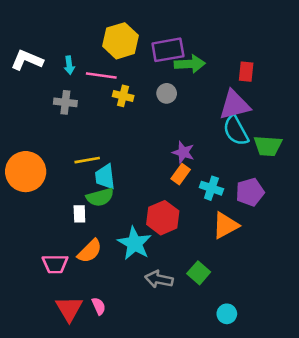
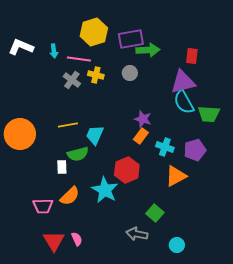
gray cross: (65, 102) -> (72, 80), moved, turned 30
cyan trapezoid: (105, 177) -> (95, 135), moved, turned 30
gray arrow: (159, 279) -> (137, 234), moved

